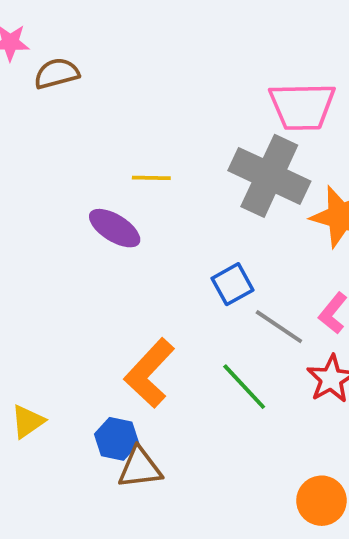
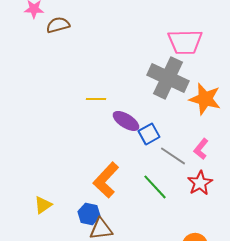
yellow line: (151, 178) -> (96, 99), moved
purple ellipse: (115, 228) -> (126, 121), moved

